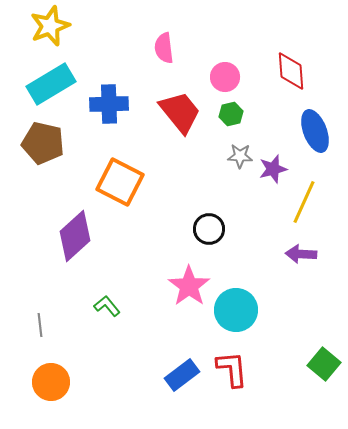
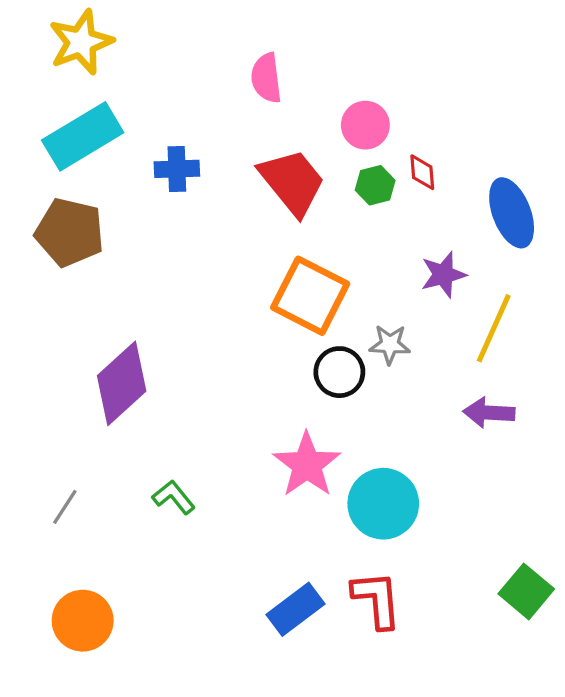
red diamond: (291, 71) -> (422, 172), moved, size x0.6
blue cross: (109, 104) -> (177, 169), size x0.7
gray star: (240, 156) -> (390, 344), moved
orange square: (120, 182) -> (310, 296), moved
gray line: (40, 325) -> (65, 507), moved, turned 40

